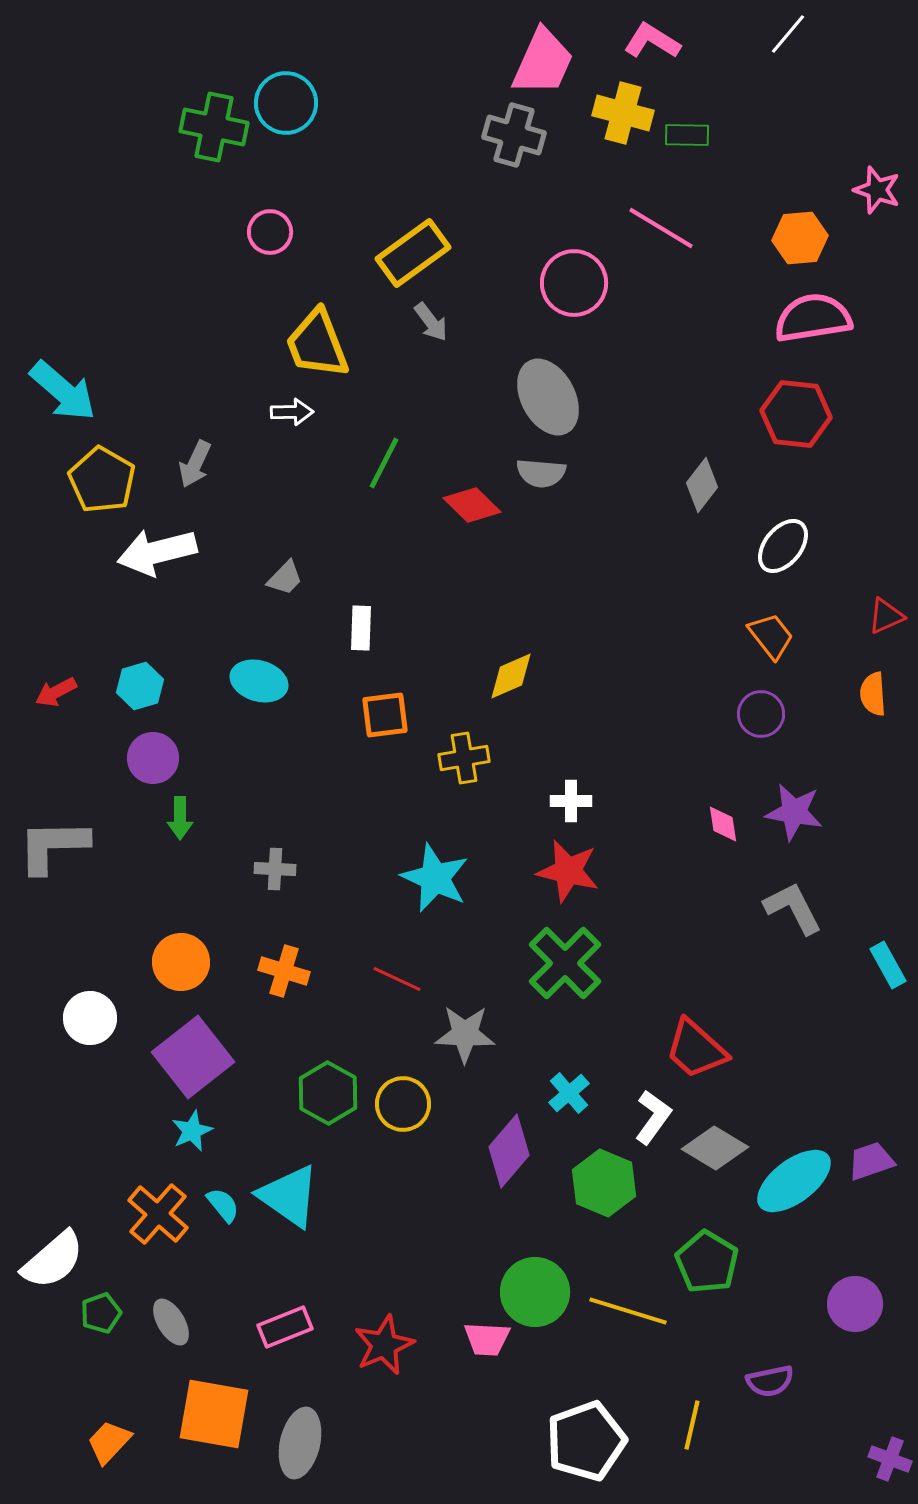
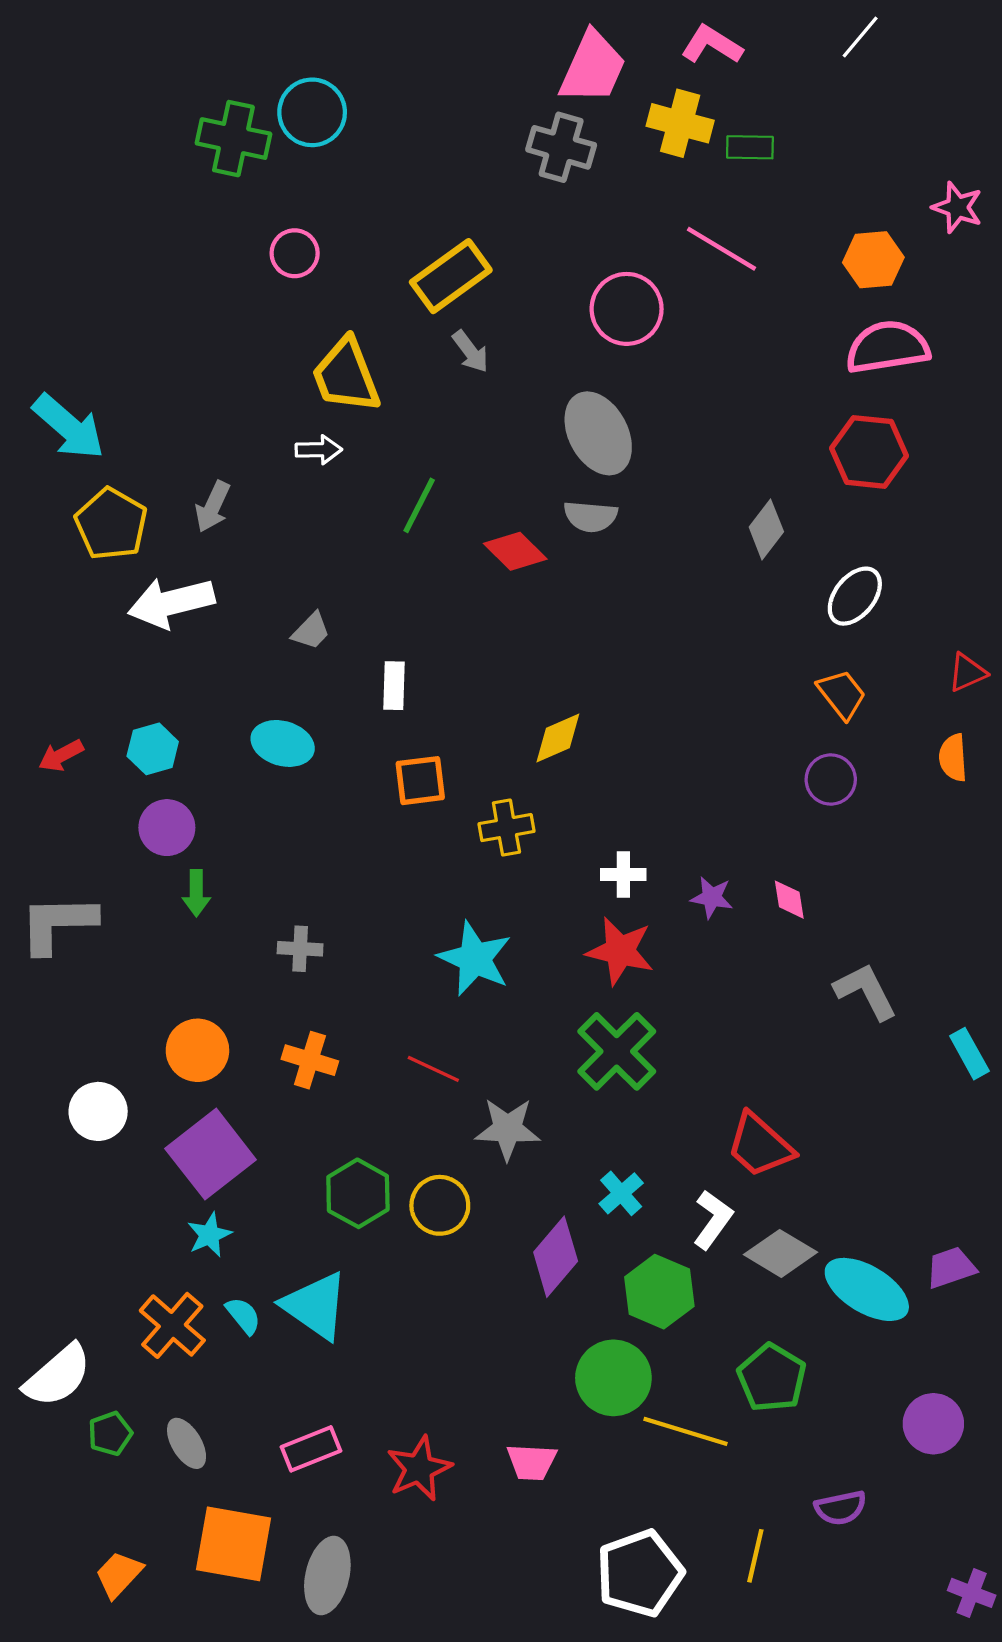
purple star: (794, 812) -> (712, 897), moved, size x0.7
cyan ellipse: (794, 1181) -> (867, 1289), turned 68
green circle: (535, 1292) -> (613, 1378), moved

